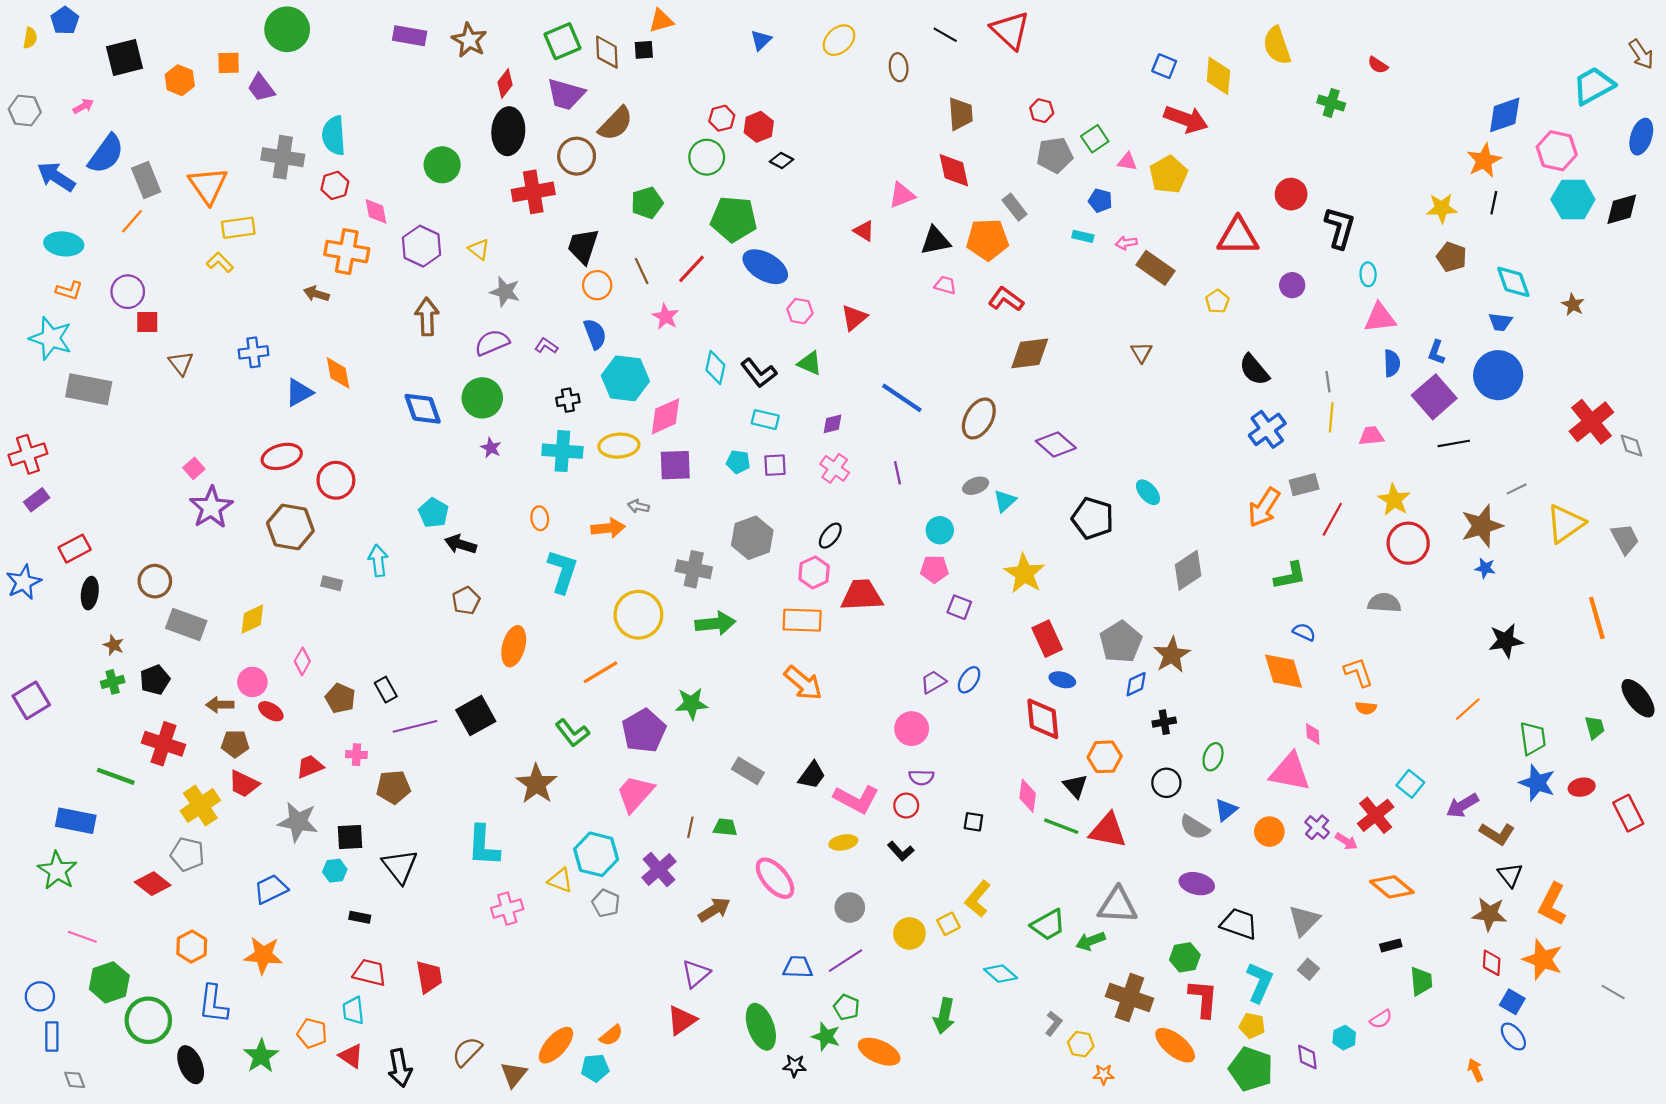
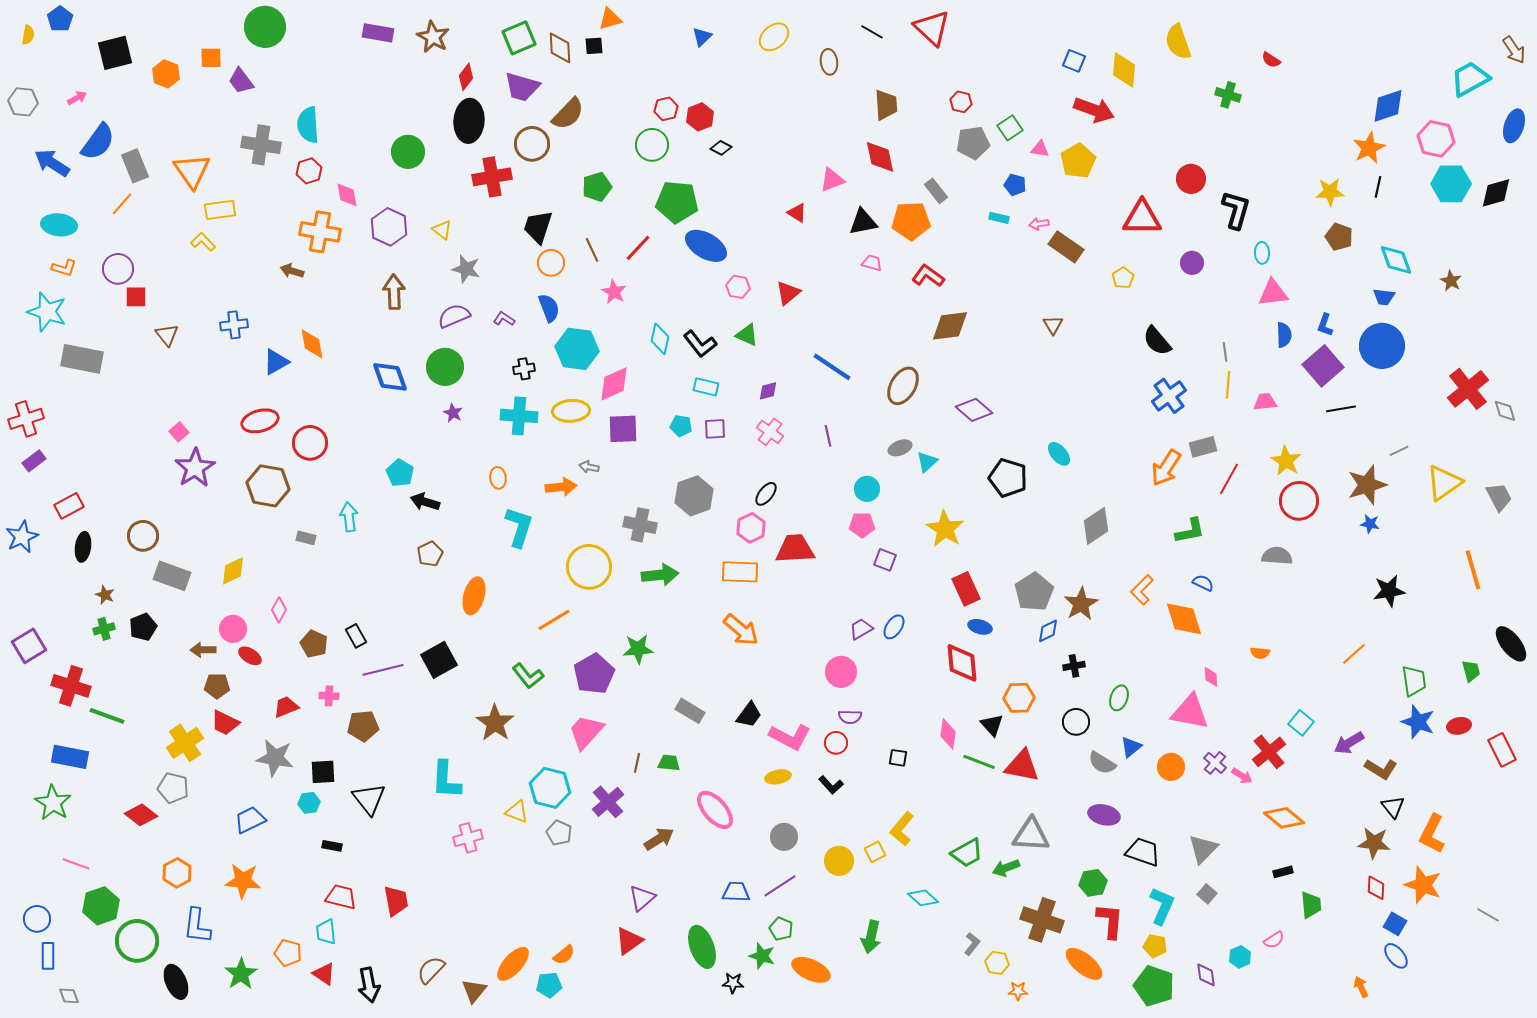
orange L-shape: (1358, 672) -> (1142, 590), moved, turned -116
red cross: (164, 744) -> (71, 686), moved

